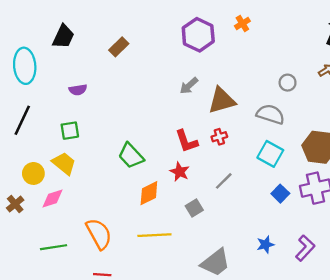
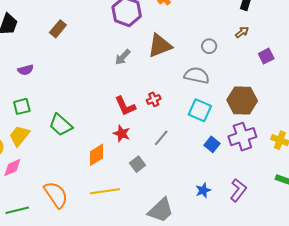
brown triangle: (222, 100) -> (160, 46), moved
green trapezoid: (131, 156) -> (61, 125), moved
yellow trapezoid: (64, 163) -> (19, 136), turned -85

